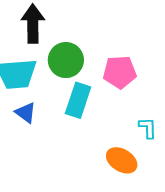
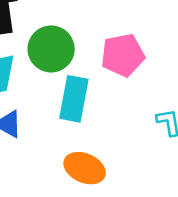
orange ellipse: (122, 160) -> (85, 168), moved

